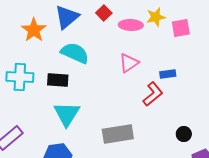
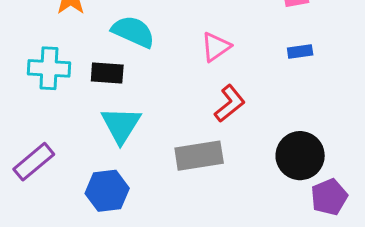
blue rectangle: (168, 74) -> (300, 51), moved
red L-shape: (153, 94) -> (230, 104), moved
black circle: (184, 134) -> (300, 156), size x2.0

